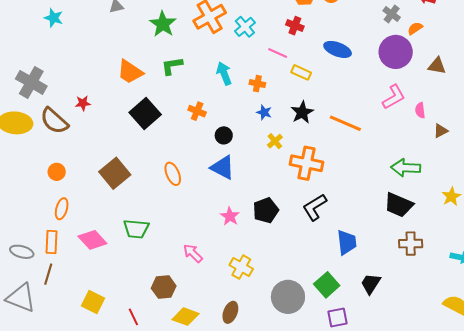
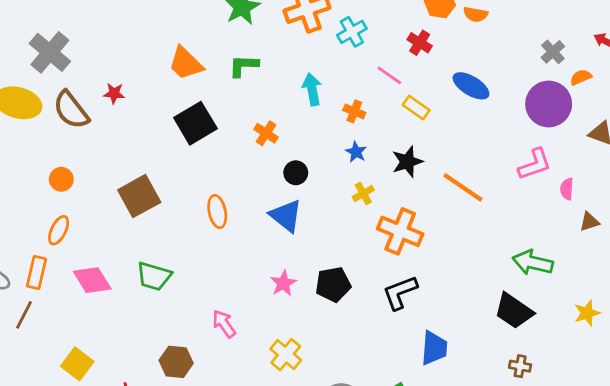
brown cross: (411, 244) -> (520, 366), size x0.7

